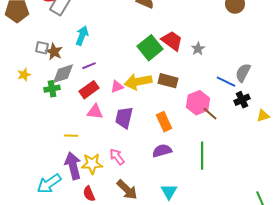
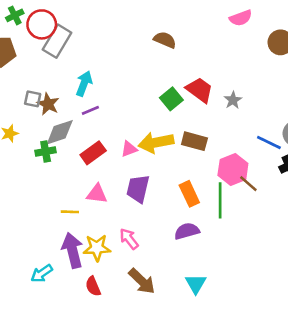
green square: (150, 48) -> (171, 99), size x0.7
purple line: (89, 66) -> (90, 110), moved
pink triangle: (95, 112) -> (97, 194), moved
green line: (202, 156) -> (220, 200), moved
cyan arrow: (49, 184) -> (42, 273), size x0.7

